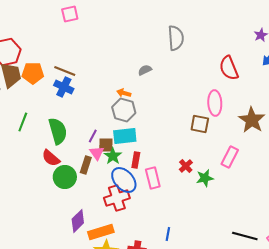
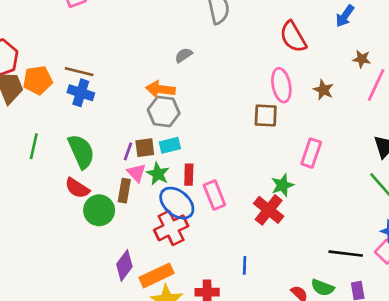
orange arrow: (124, 93) -> (160, 89), size x1.5
brown star: (252, 120) -> (323, 90), moved, size x0.6
cyan rectangle: (125, 136) -> (170, 145), size x0.7
brown square: (106, 145) -> (145, 148), moved
red cross: (186, 166) -> (269, 210), moved, size x1.6

